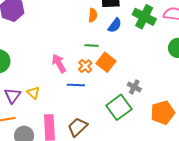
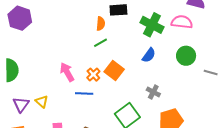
blue semicircle: (115, 25) -> (149, 55), moved
green line: (91, 45) -> (100, 43), moved, turned -32
gray cross: (134, 87) -> (153, 92), moved

